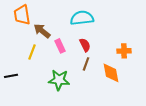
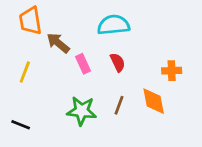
yellow line: (32, 52) -> (25, 72), moved
brown line: (86, 64) -> (119, 105), moved
black line: (11, 76) -> (21, 125), moved, turned 32

